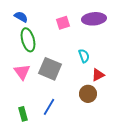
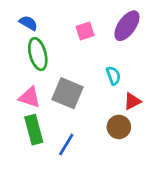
purple ellipse: (94, 19) -> (127, 26), turned -50
pink triangle: (22, 72) -> (30, 97), turned -36
green rectangle: (23, 114) -> (34, 130), moved, size x1.5

